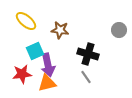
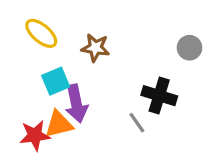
black cross: (88, 54) -> (159, 96), moved
red star: (22, 74) -> (35, 135), moved
orange triangle: (47, 83) -> (59, 124), moved

